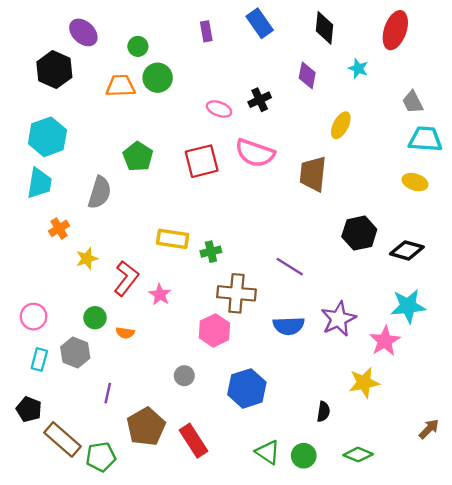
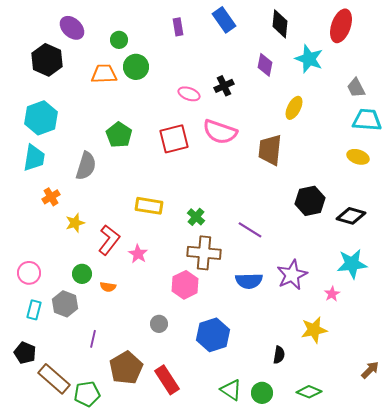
cyan star: (358, 68) -> (309, 59), size x1.6
green cross: (211, 252) -> (196, 217), moved, turned -36
pink star: (385, 341) -> (332, 294), size x0.6

